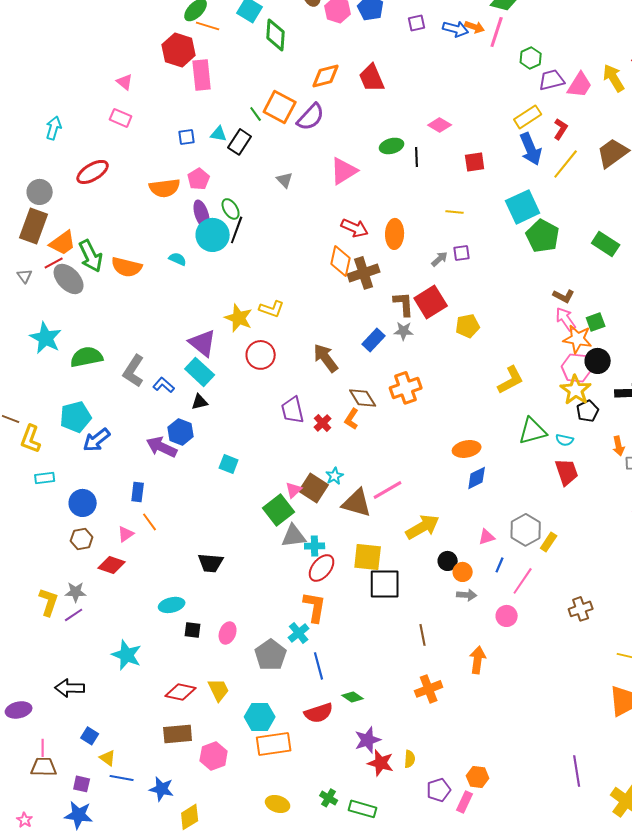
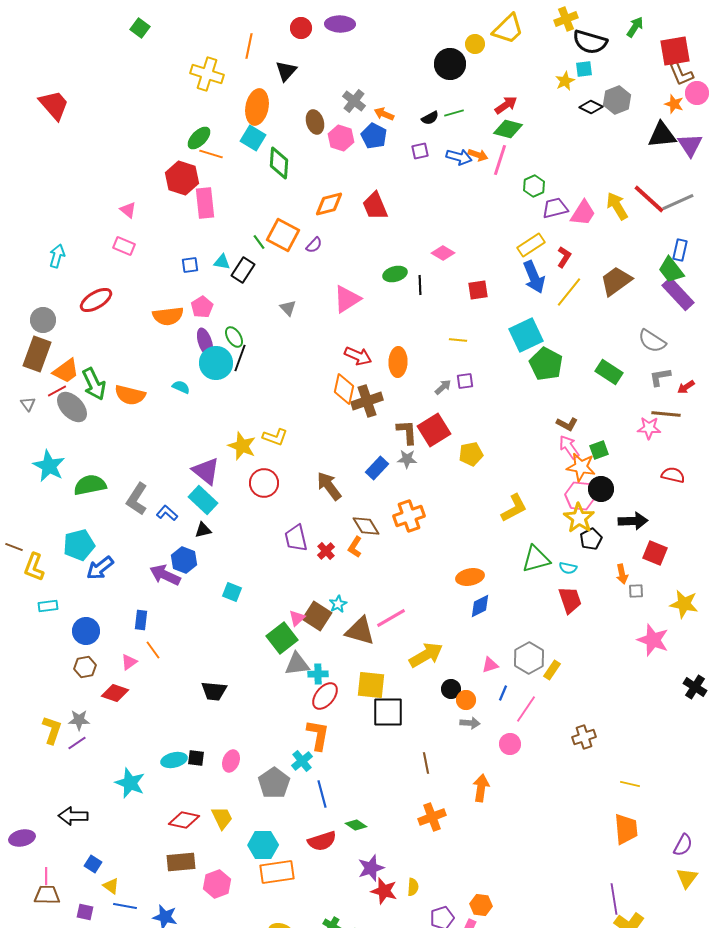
purple semicircle: (311, 117) -> (314, 245), size x0.6
cyan ellipse: (172, 605) -> (174, 760), moved
purple line: (577, 771) -> (614, 899), moved

